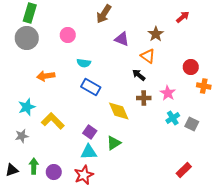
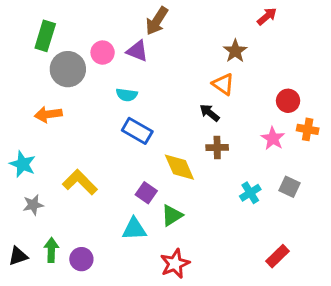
green rectangle: (30, 13) -> (45, 36), moved
red arrow: (183, 17) -> (267, 16), moved
gray circle: (27, 38) -> (68, 69), moved
purple triangle: (122, 39) -> (137, 51), moved
orange arrow: (46, 76) -> (48, 114), moved
pink star: (168, 93) -> (273, 138), moved
cyan star: (27, 107) -> (23, 164), moved, turned -30
cyan cross: (173, 118) -> (250, 193), moved
purple square: (90, 132) -> (146, 193), moved
red star: (84, 175) -> (175, 264), moved

